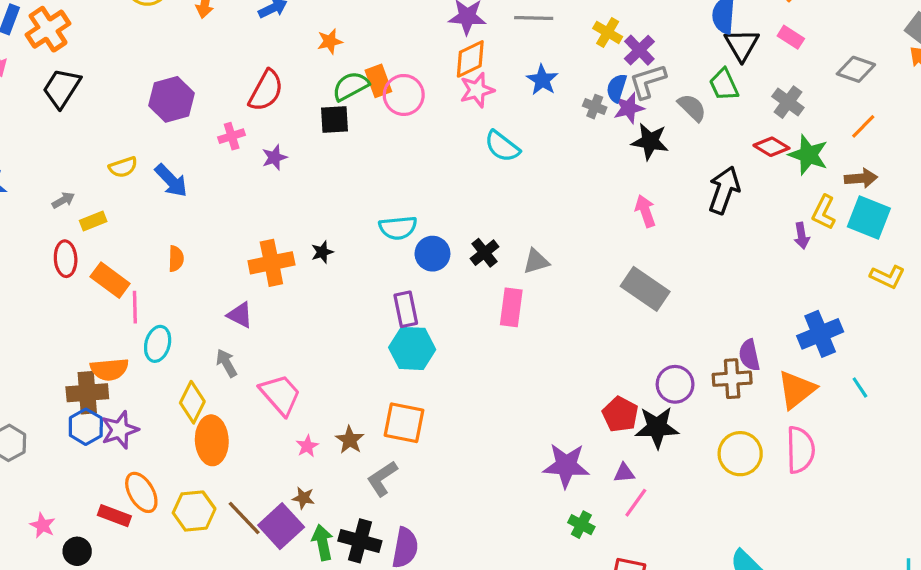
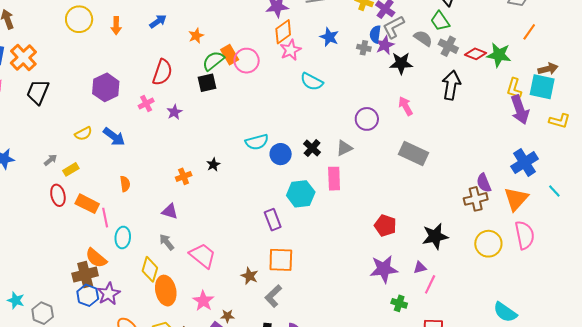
gray cross: (788, 102) -> (448, 46), moved
brown arrow: (861, 178) -> (548, 69), moved
purple arrow: (802, 236) -> (520, 110), moved, size x1.8
orange cross: (271, 263) -> (184, 176), size x0.6
purple rectangle: (406, 309) -> (273, 220), moved
cyan hexagon: (412, 348) -> (301, 194), moved
orange semicircle: (109, 369) -> (96, 258), turned 55
purple circle: (675, 384) -> (367, 119), moved
red pentagon: (620, 414) -> (385, 225), moved
pink star: (307, 446) -> (203, 301), moved, size x1.5

